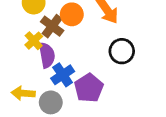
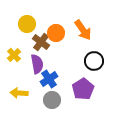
yellow cross: (34, 41) -> (14, 55), moved
purple pentagon: (89, 88) -> (83, 89), moved
gray circle: (51, 102) -> (52, 100), moved

